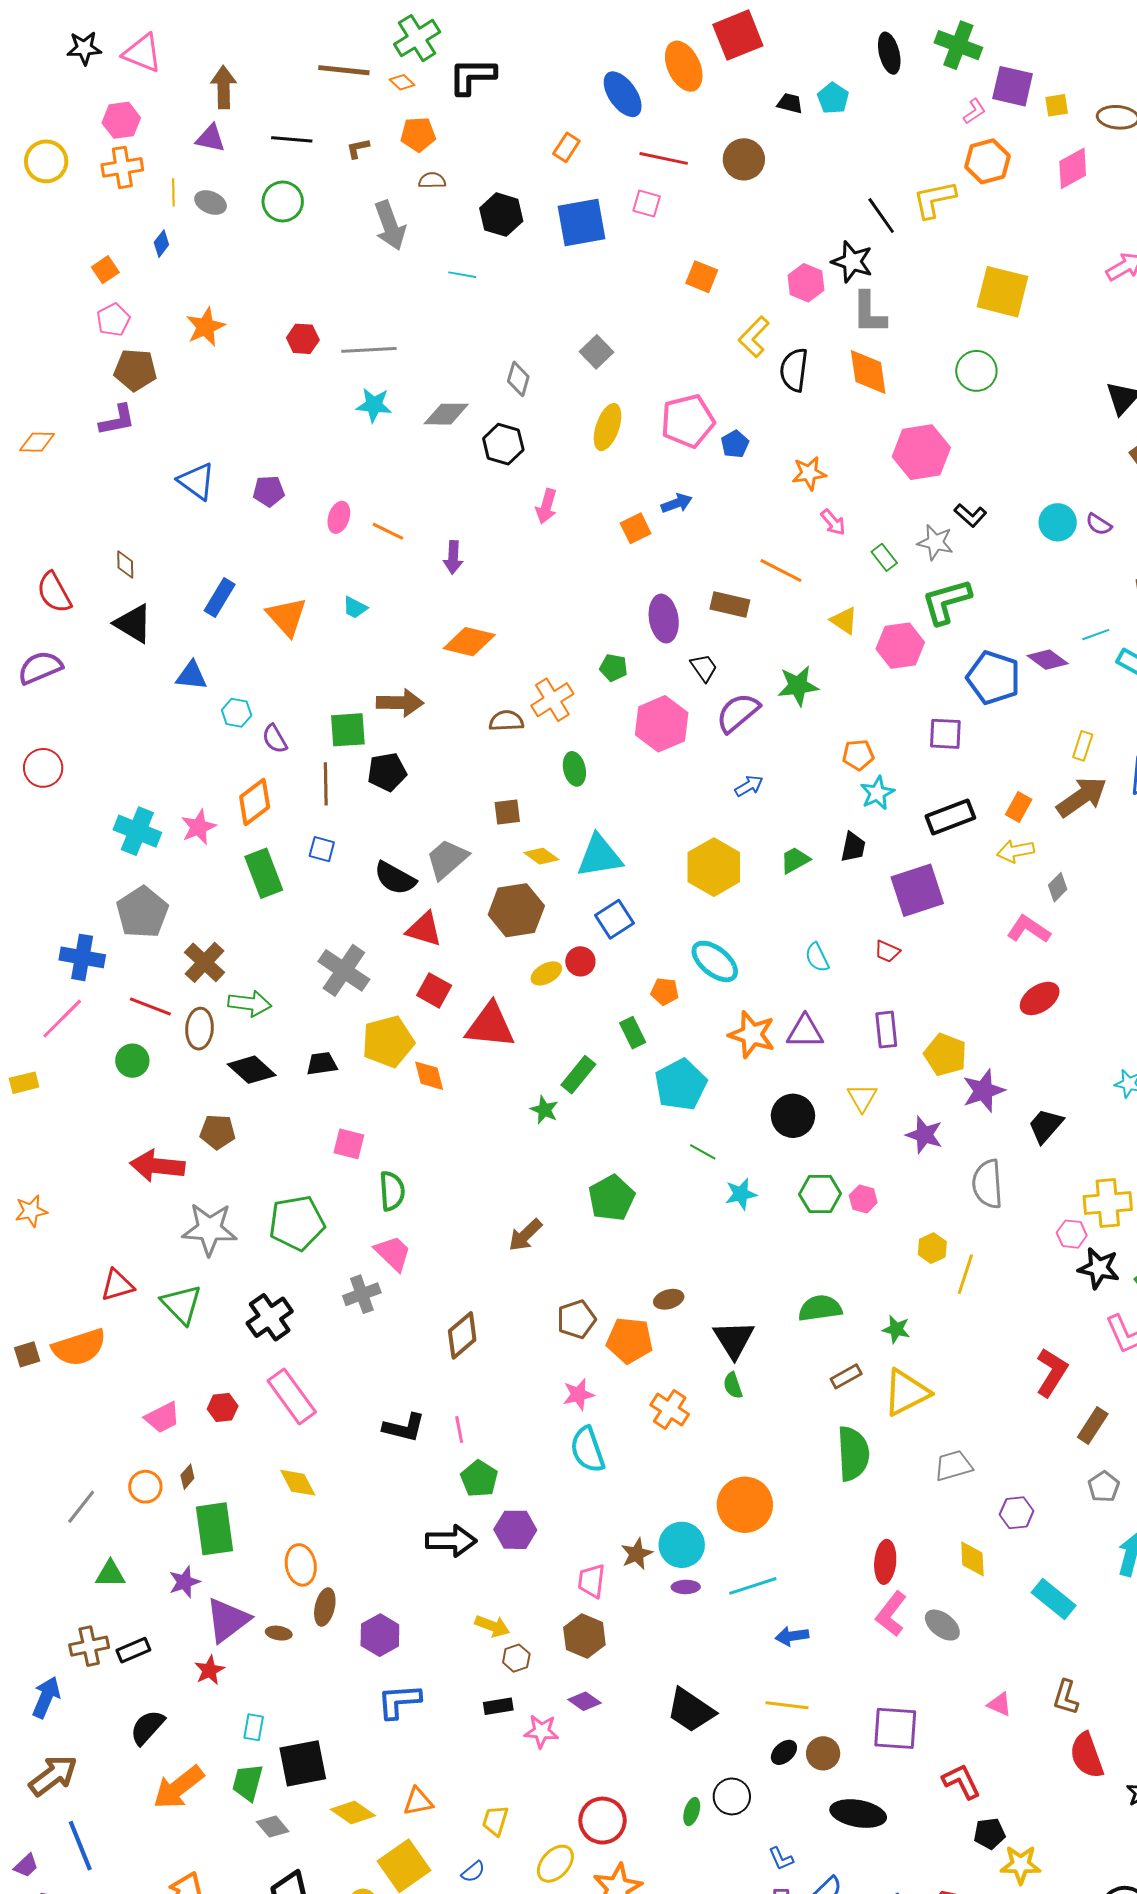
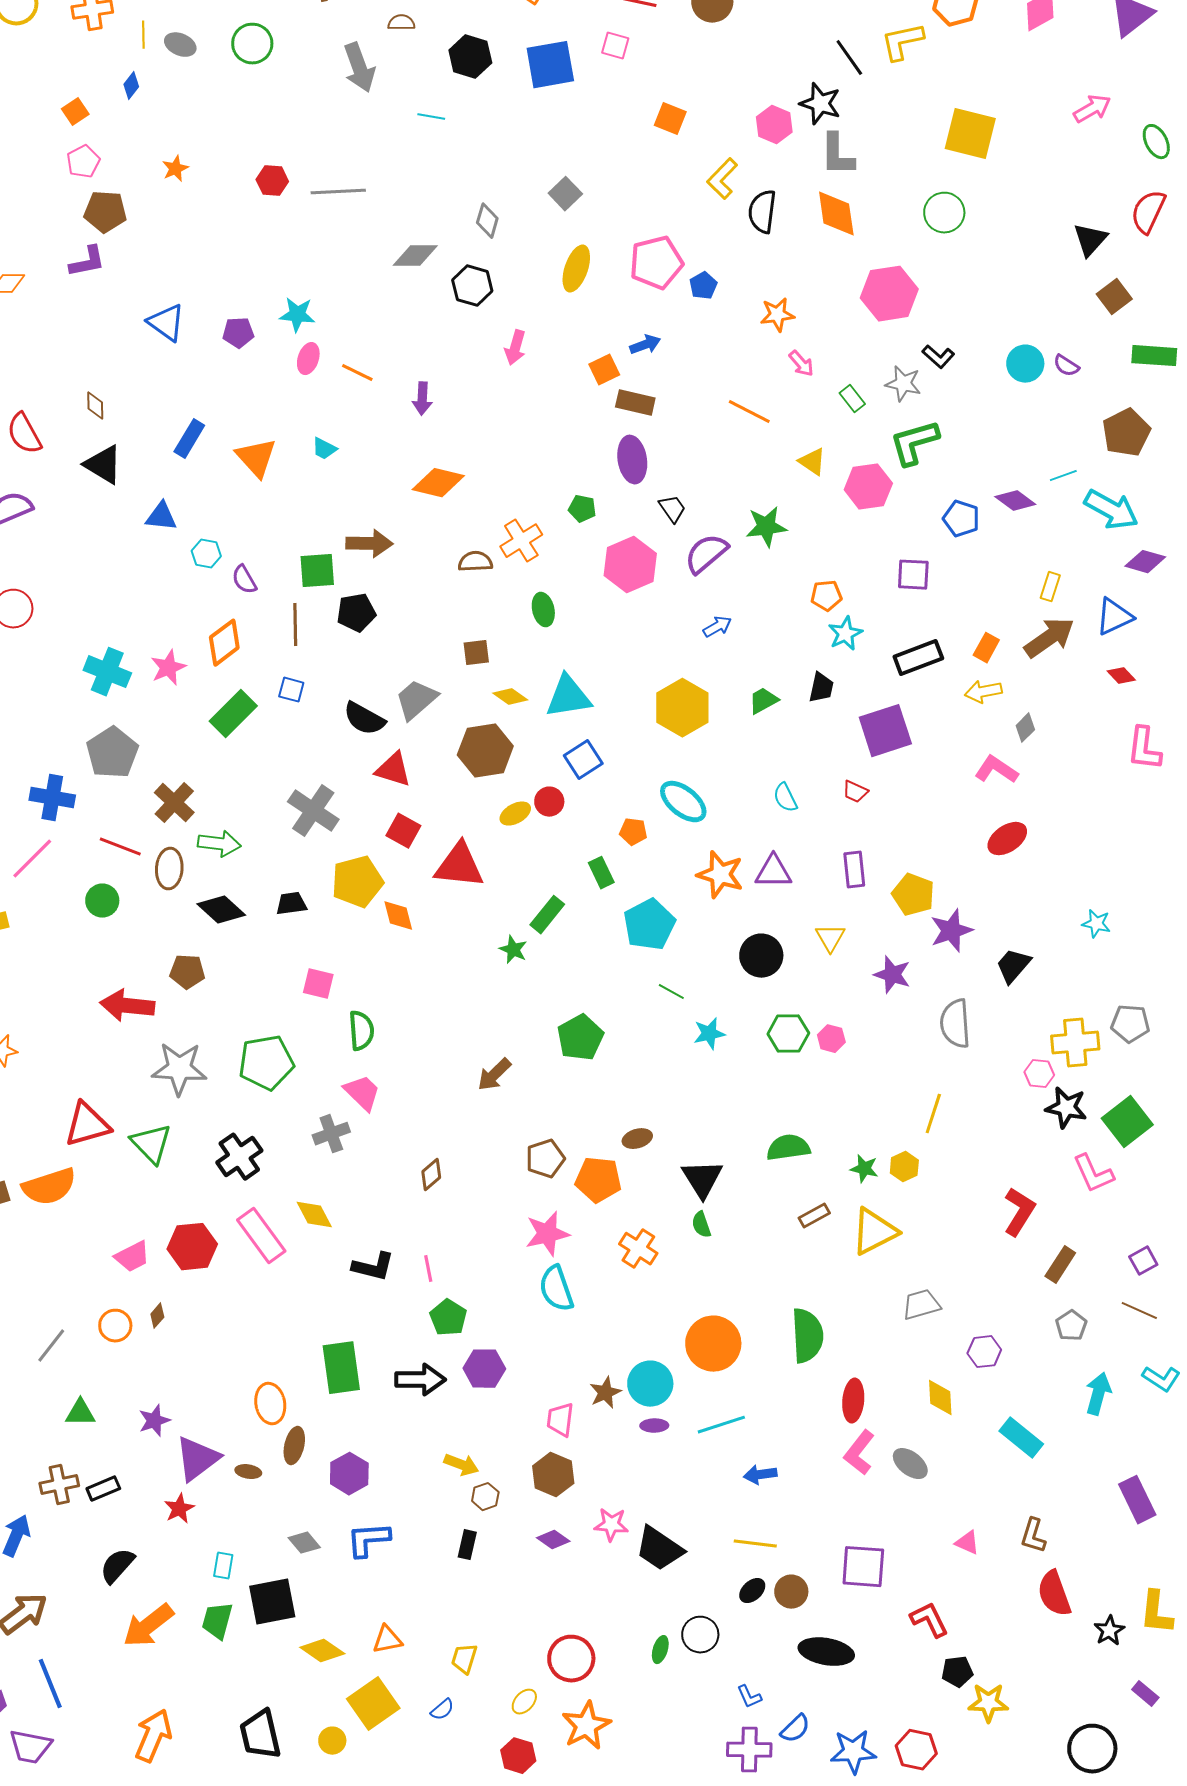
orange star: (206, 327) -> (175, 169), size x0.7
cyan star: (374, 405) -> (297, 315), moved
brown rectangle: (730, 605) -> (635, 403), moved
blue pentagon: (993, 678) -> (961, 519), size x0.7
green rectangle: (264, 873) -> (233, 714), turned 66
yellow hexagon: (932, 1248) -> (904, 1167), moved
red triangle: (117, 1285) -> (87, 1125), size x1.4
brown diamond: (462, 1335) -> (431, 1175), size x0.7
pink star: (578, 1394) -> (547, 1234), size x1.4
red hexagon: (223, 1408) -> (192, 1247), size x1.6
green semicircle: (853, 1454) -> (807, 1336), moved
yellow diamond: (298, 1483) -> (314, 1215), moved
green rectangle: (215, 1529) -> (341, 1368), moved
black rectangle: (498, 1706) -> (467, 1545), turned -68
pink star: (541, 1731) -> (611, 1525), moved
gray diamond: (273, 1827) -> (304, 1543), moved
yellow ellipse: (555, 1864) -> (524, 1702), size x0.7

